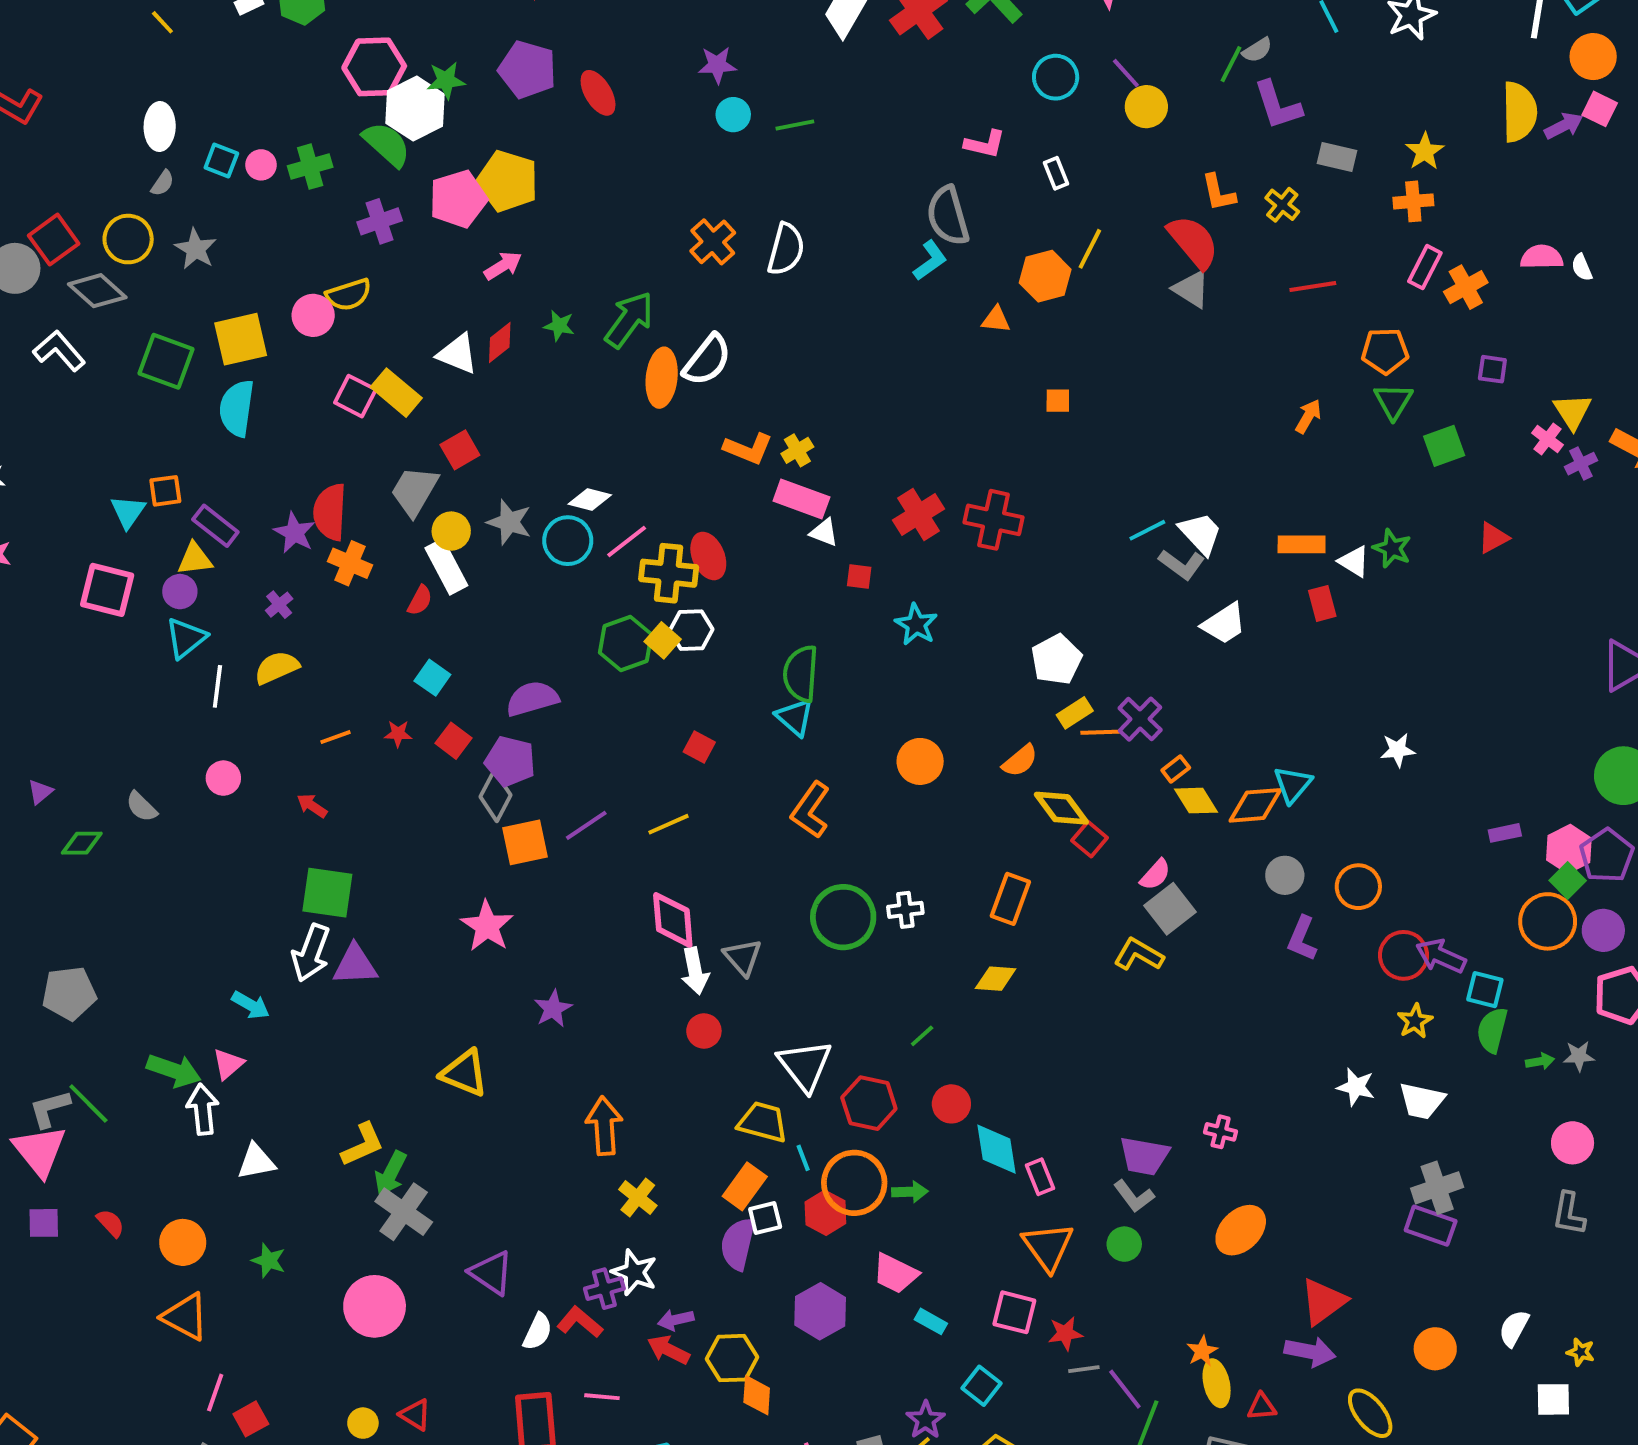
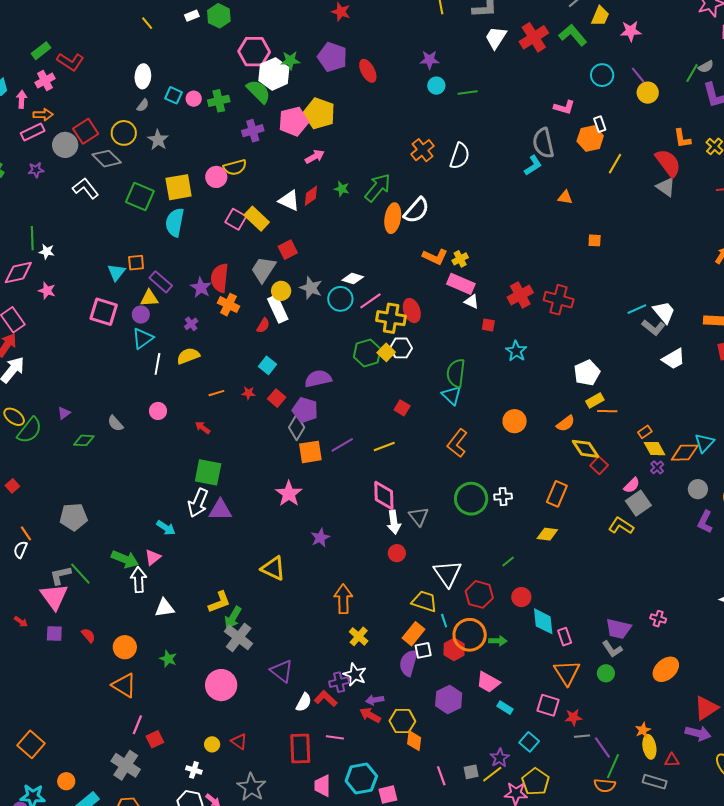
orange hexagon: (1045, 276) -> (590, 139), moved
purple cross: (1140, 719) -> (657, 467), moved, size x0.6

